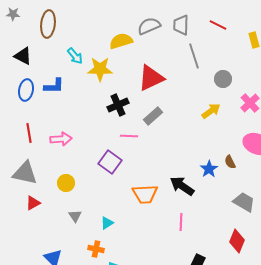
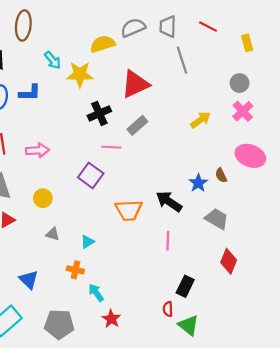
gray circle: (223, 79) -> (240, 83), moved
gray trapezoid: (244, 202) -> (217, 219), moved
gray triangle: (75, 216) -> (53, 234), turned -40

